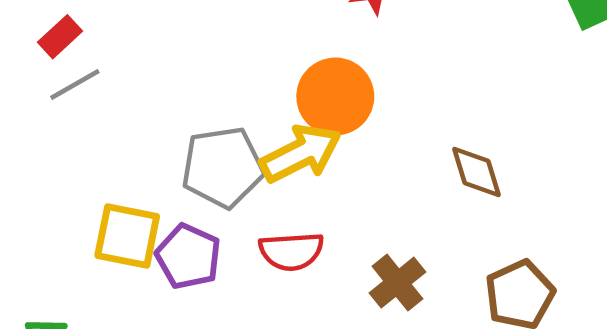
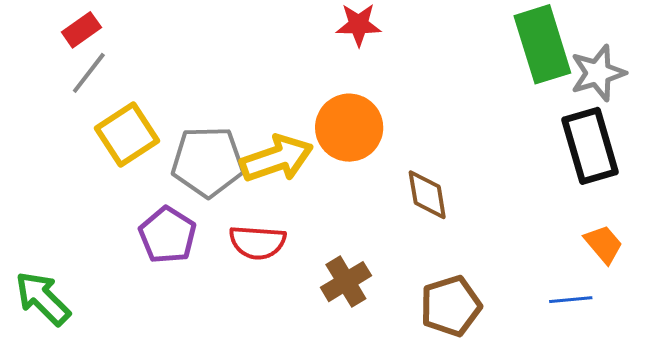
gray line: (75, 84) -> (89, 73), turned -30
orange circle: (335, 96) -> (349, 128), moved
yellow square: (127, 236) -> (127, 134), moved, turned 38

